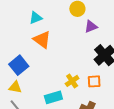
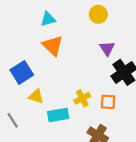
purple triangle: (91, 27) -> (107, 48), moved, turned -48
yellow triangle: (15, 87) -> (36, 96), moved

